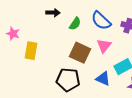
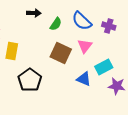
black pentagon: (68, 80) -> (30, 80), moved, turned 30

